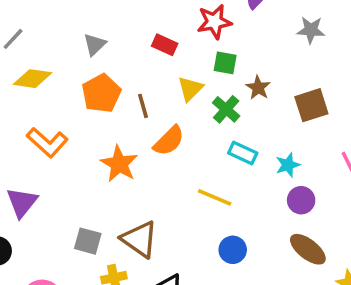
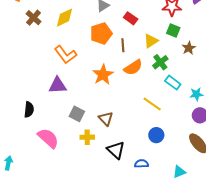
red rectangle: (165, 45) -> (131, 18), moved
yellow diamond: (32, 79) -> (65, 18), turned -45
green cross: (226, 109) -> (160, 62), moved
purple triangle: (22, 202) -> (58, 85), moved, turned 36
brown triangle: (139, 239) -> (106, 119), size x0.7

